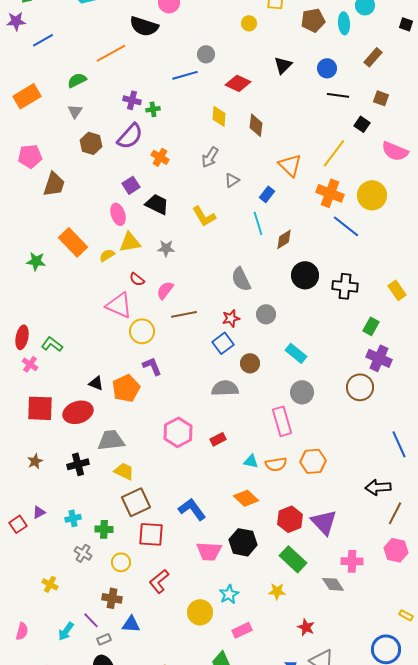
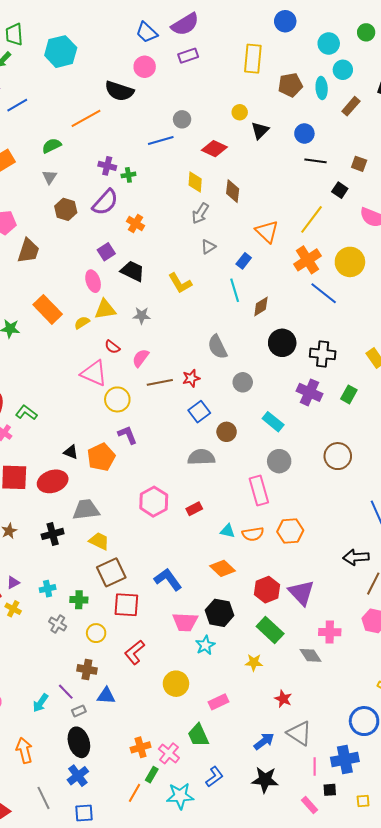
yellow circle: (249, 23) -> (240, 112), moved
brown rectangle: (373, 57) -> (351, 106), moved
gray arrow: (210, 157) -> (200, 213), moved
orange cross: (330, 193) -> (307, 260), turned 36
red star: (231, 318) -> (191, 378), moved
purple cross: (379, 358) -> (309, 392), moved
yellow cross: (50, 584) -> (13, 609), moved
cyan star: (229, 594) -> (205, 645), moved

